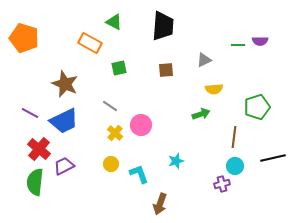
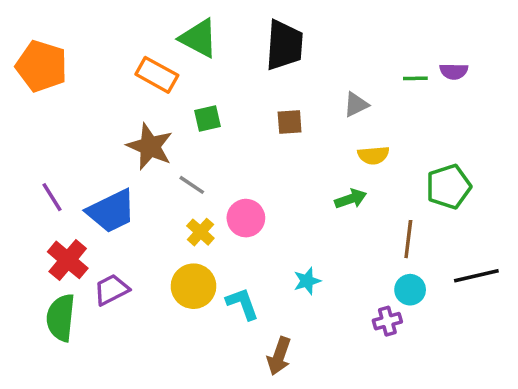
green triangle: (114, 22) -> (199, 38), size x1.4
brown star: (65, 84) -> (150, 146), moved
purple line: (30, 113) -> (52, 197), turned 30
yellow circle: (111, 164) -> (194, 286), size x1.6

